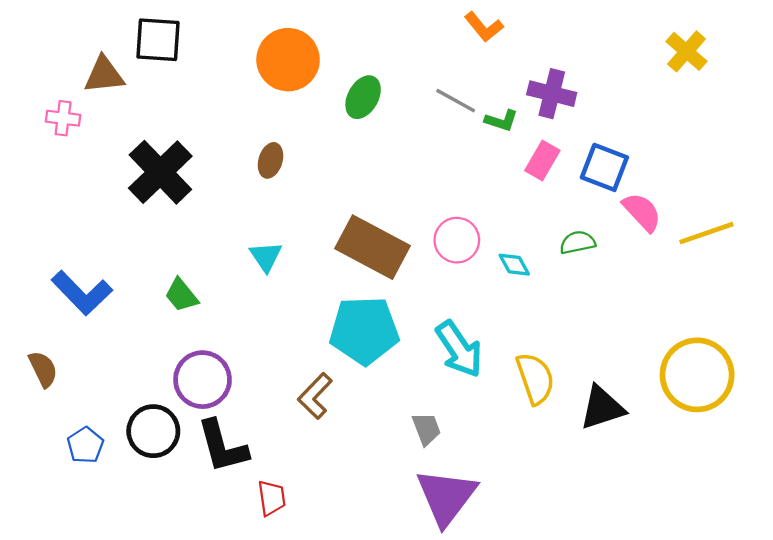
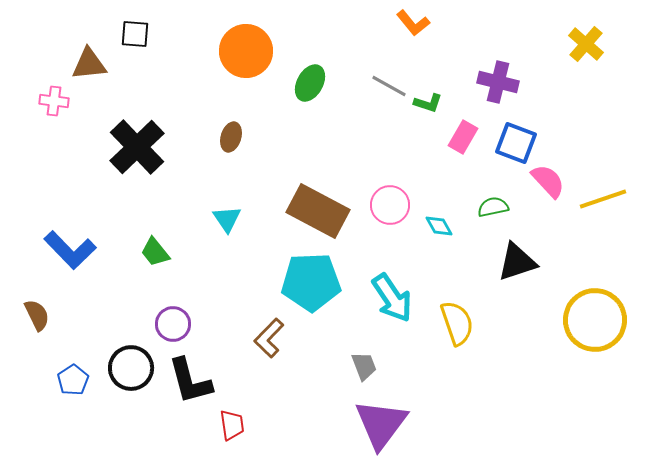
black square: (158, 40) -> (135, 34), size x0.7
purple cross: (552, 94) -> (498, 82), moved
purple circle: (203, 380) -> (173, 324), size x0.7
black triangle: (602, 408) -> (517, 262), moved

